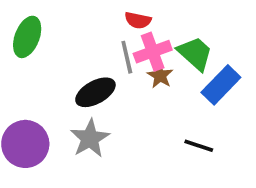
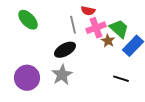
green ellipse: (27, 37) -> (28, 20), turned -65
gray line: (127, 57) -> (73, 25), moved
brown star: (160, 76) -> (108, 41), moved

